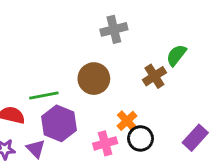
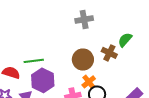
brown cross: (154, 76) -> (109, 53), turned -35
brown circle: (94, 79) -> (83, 60), moved

